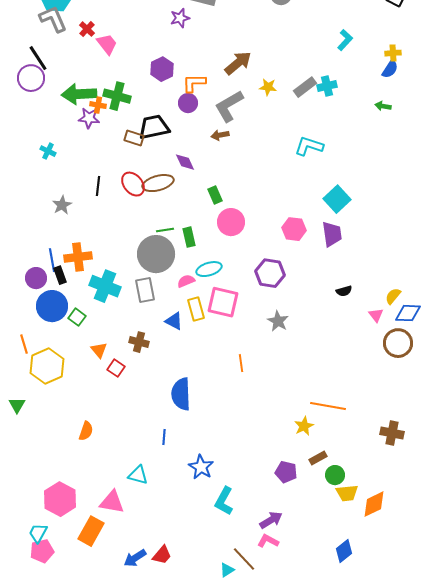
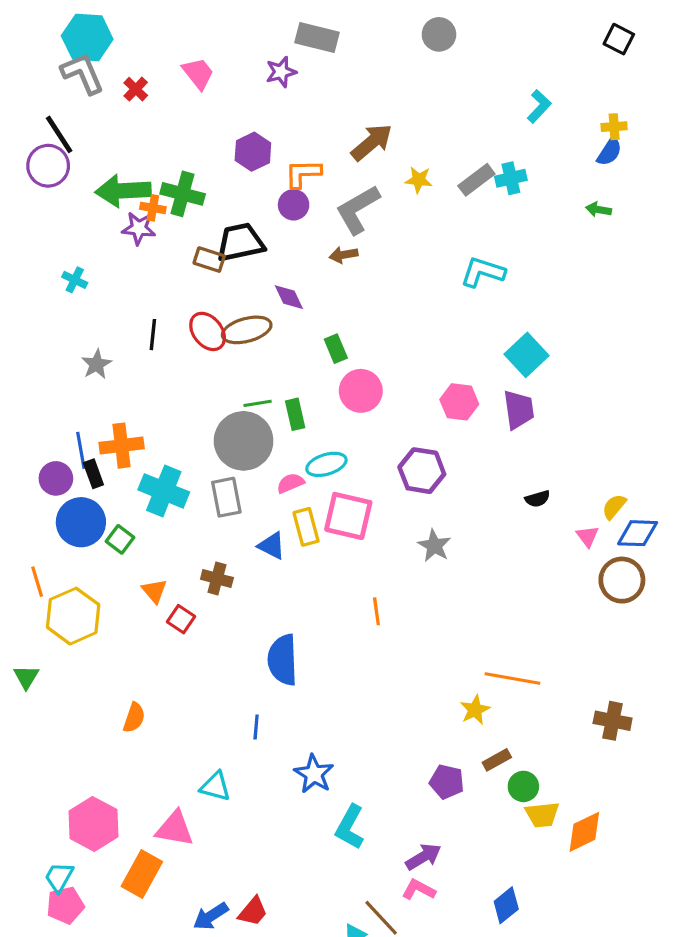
pink trapezoid: (107, 44) -> (198, 73), moved
blue diamond: (344, 551) -> (506, 905), moved

